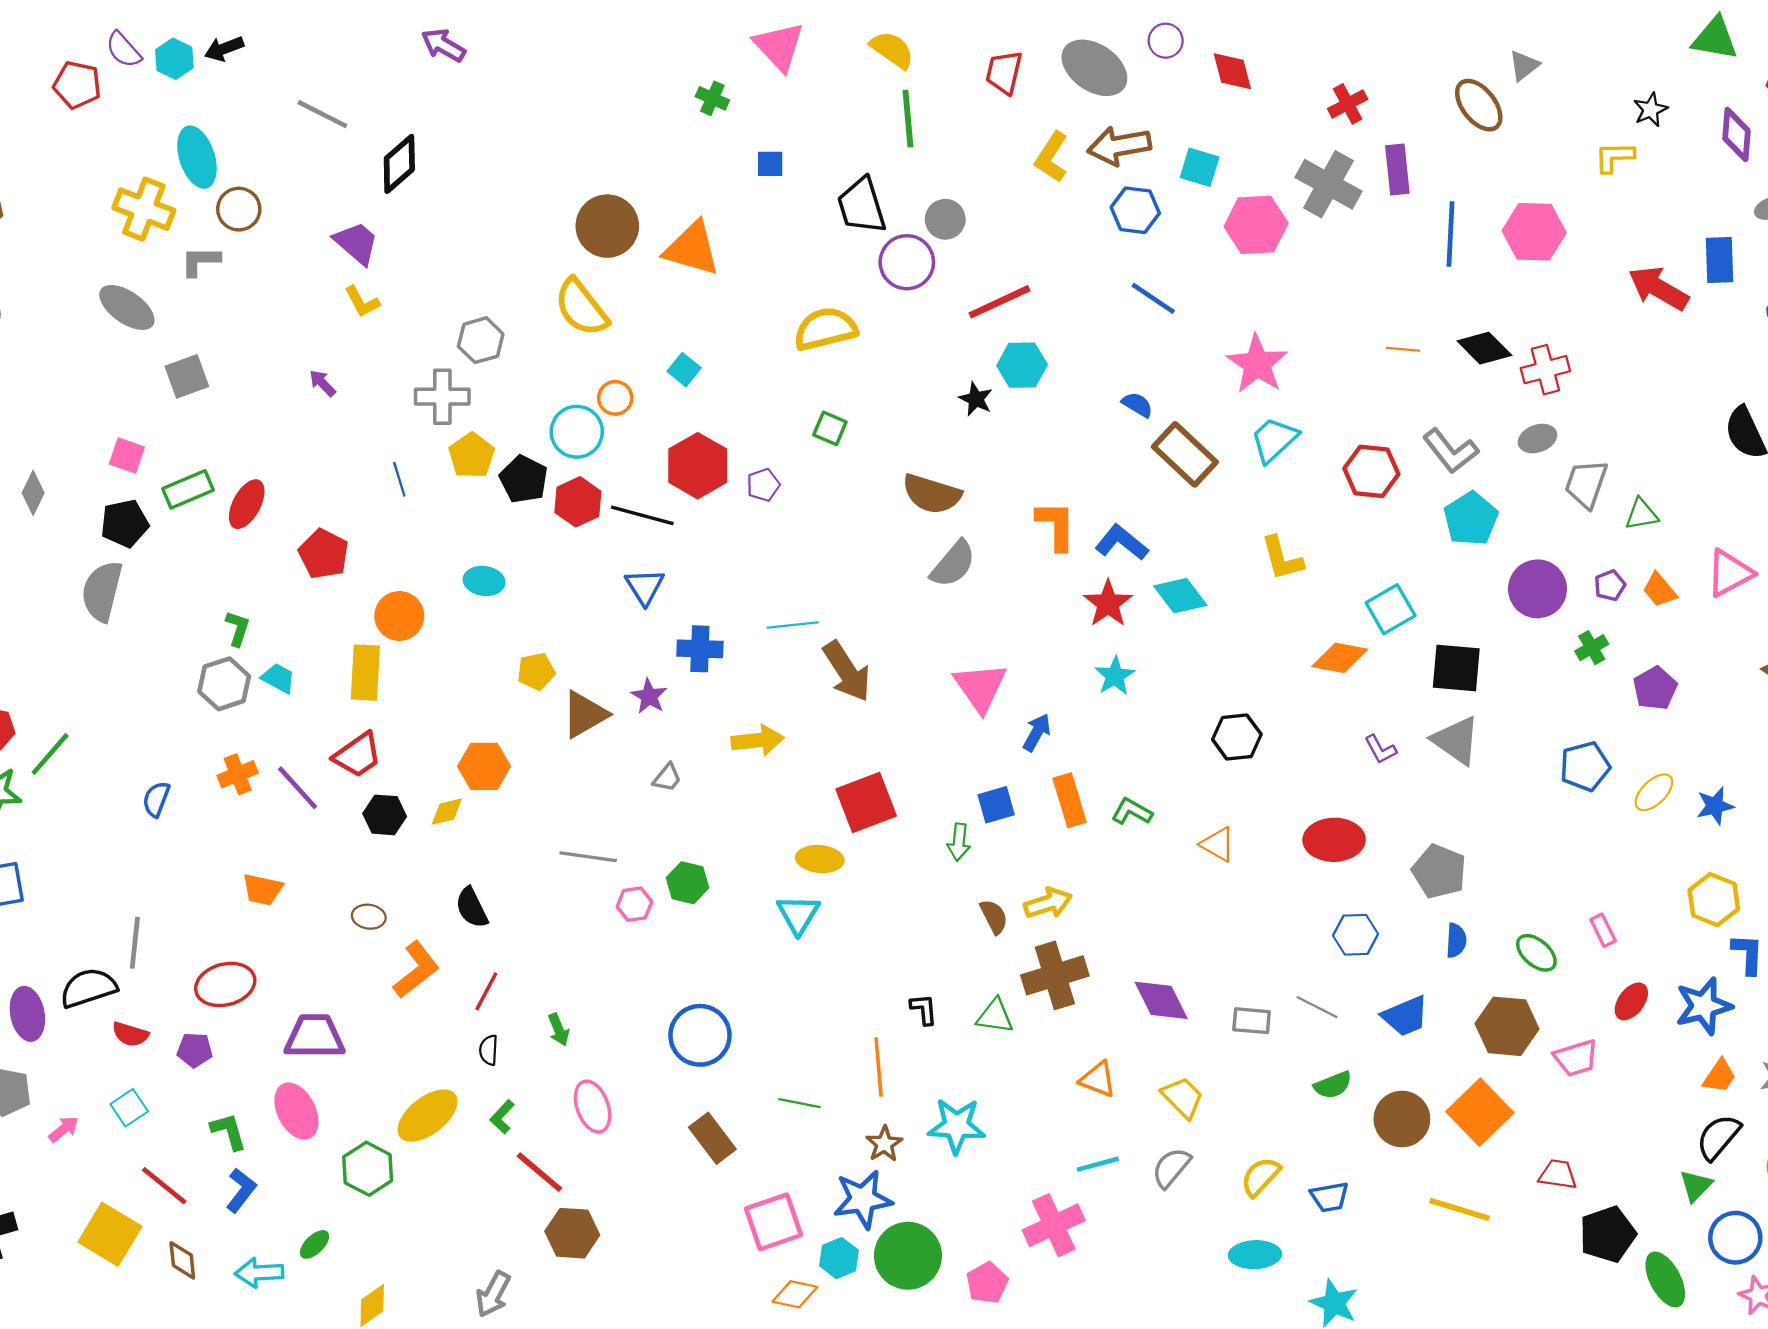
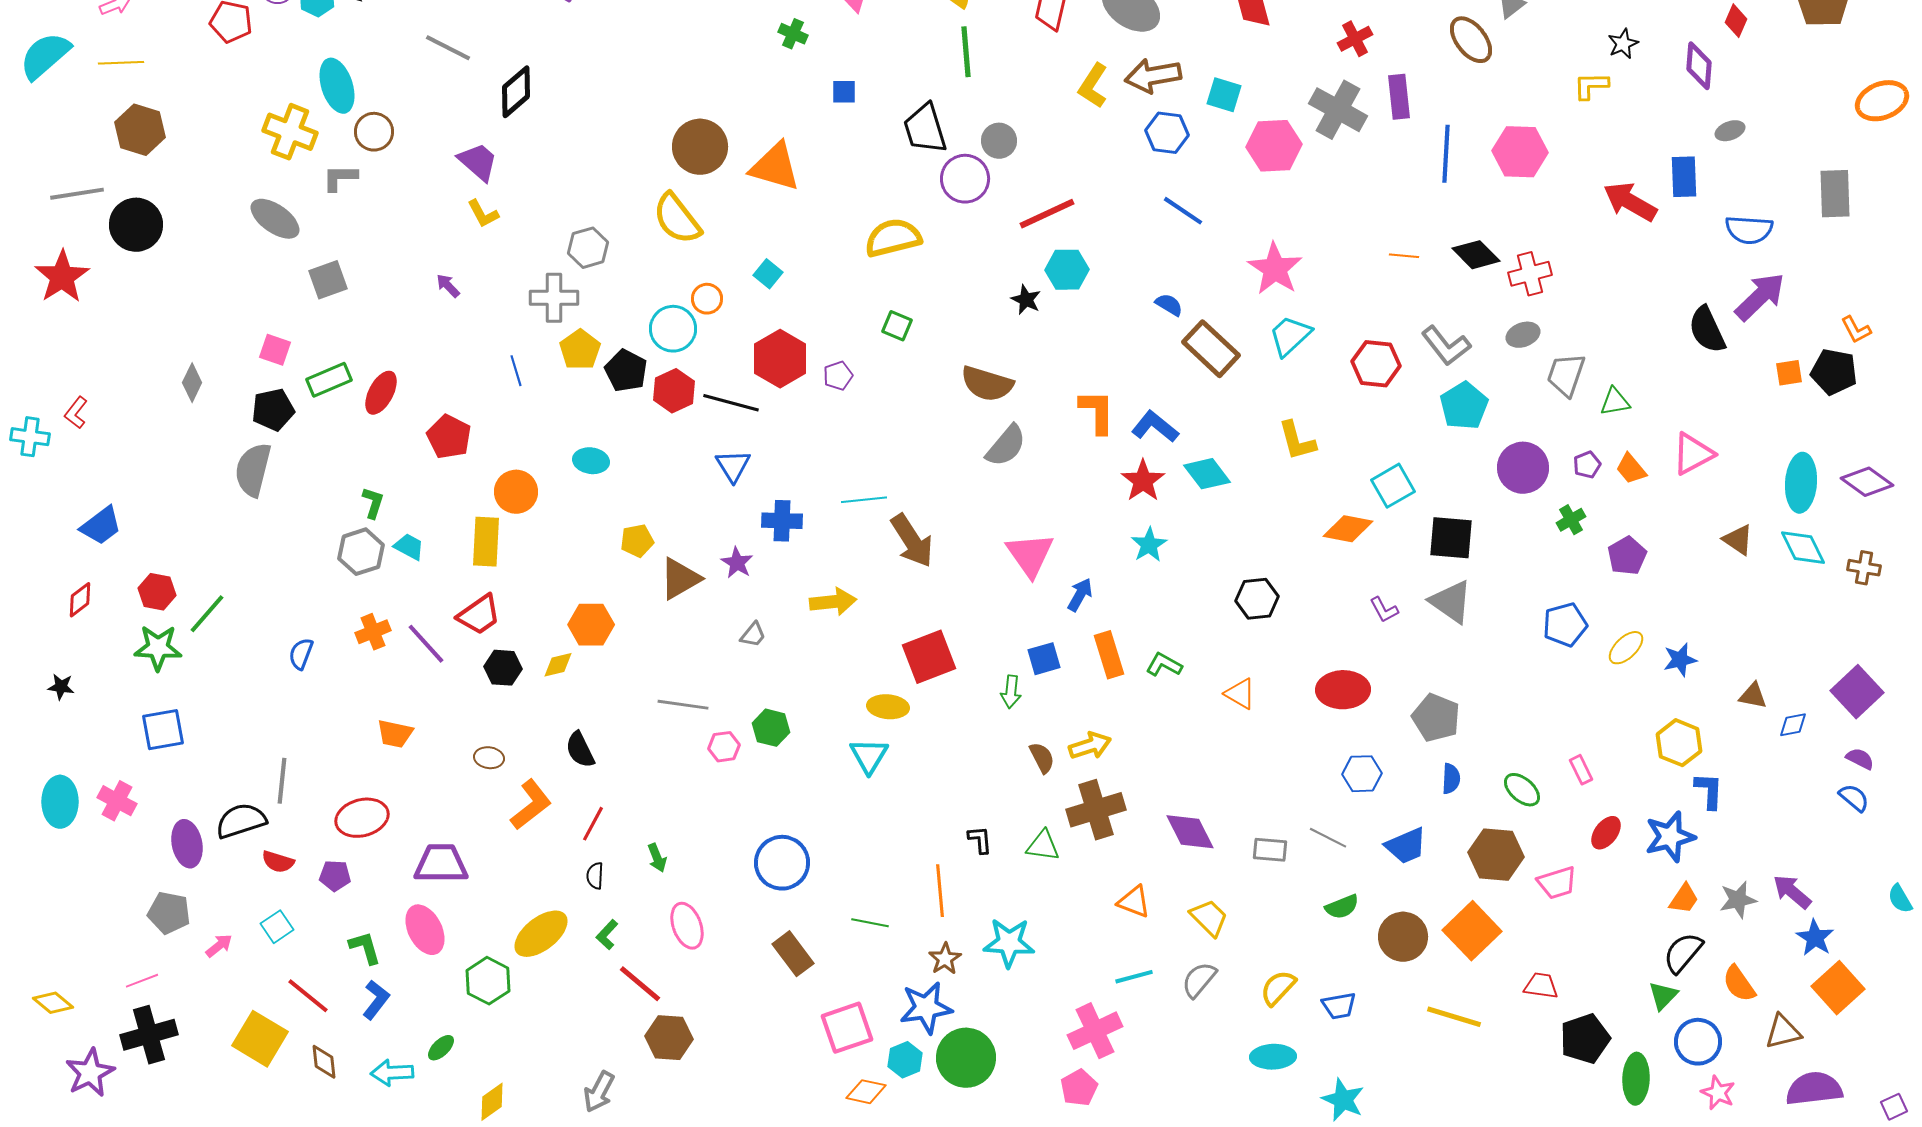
green ellipse: (1665, 1279) -> (1636, 1079), turned 30
pink pentagon: (987, 1283) -> (1079, 1088), moved

